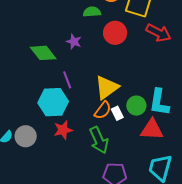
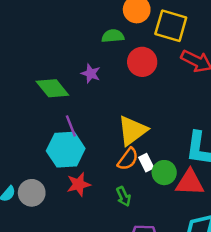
purple line: (67, 80) -> (71, 126), moved
green circle: (136, 106) -> (164, 173), moved
green arrow: (99, 140) -> (123, 196), size x0.6

